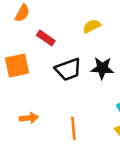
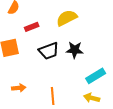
yellow semicircle: (92, 26) -> (67, 18), size x1.5
red rectangle: (46, 38) -> (32, 27), turned -56

